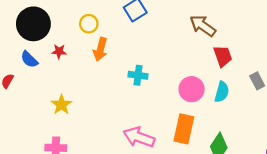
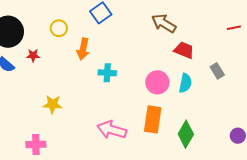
orange arrow: (100, 49) -> (83, 49), moved
red trapezoid: (223, 56) -> (184, 50), turned -45
yellow star: (61, 105) -> (53, 104), moved, turned -30

